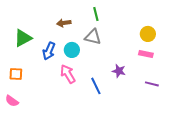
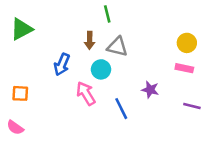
green line: (96, 14) -> (107, 14), moved
brown arrow: (64, 23) -> (90, 40), moved, turned -80
green triangle: (23, 38) -> (21, 29), moved
cyan circle: (72, 50) -> (101, 69), moved

